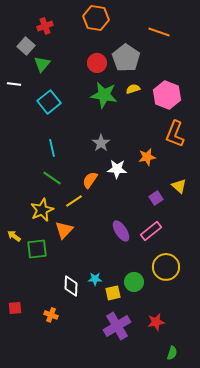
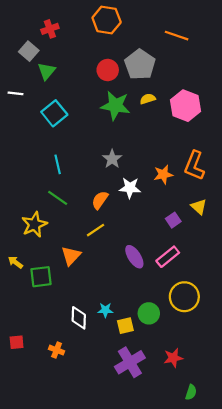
orange L-shape: (175, 134) -> (194, 166), moved
yellow line: (74, 201) -> (95, 230), moved
yellow star: (42, 210) -> (34, 224), moved

